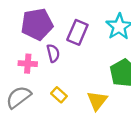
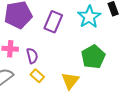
purple semicircle: (53, 53) -> (32, 56), moved

